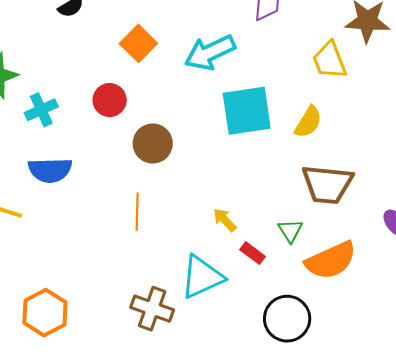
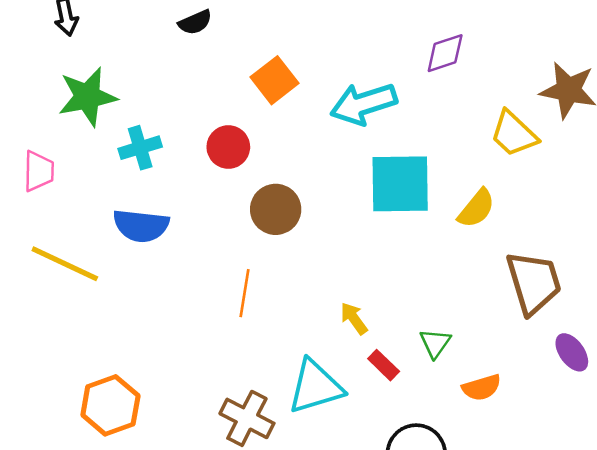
yellow trapezoid: (330, 60) -> (514, 134), turned -33
brown trapezoid: (327, 184) -> (534, 283), moved, turned -120
orange semicircle: (331, 260) -> (482, 388), size x0.6

